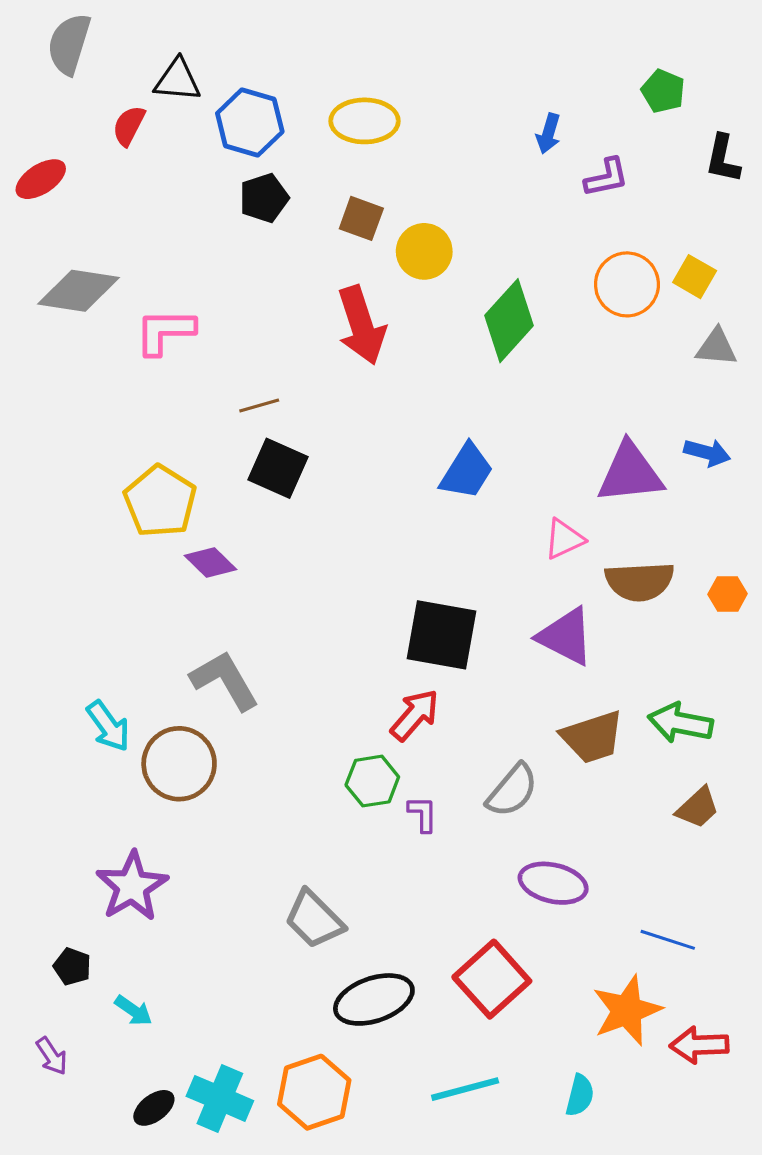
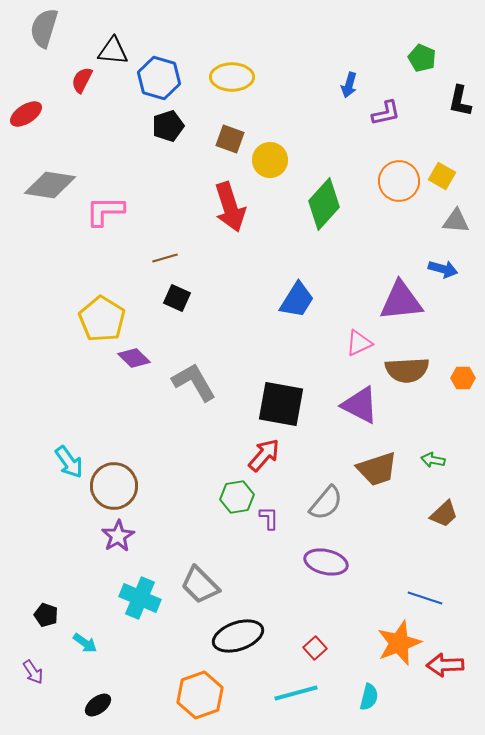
blue arrow: (707, 453) -> (443, 269), moved
black square: (278, 468) -> (177, 298), size x0.7
gray L-shape: (225, 680) -> (194, 382), moved
green arrow: (680, 723) -> (433, 460), size x0.6
purple ellipse: (553, 883) -> (326, 562), moved
purple star: (132, 886) -> (118, 536), moved, size x0.7
red square: (492, 979) -> (315, 648), moved, size x0.5
cyan cross: (220, 1098) -> (140, 598), moved

